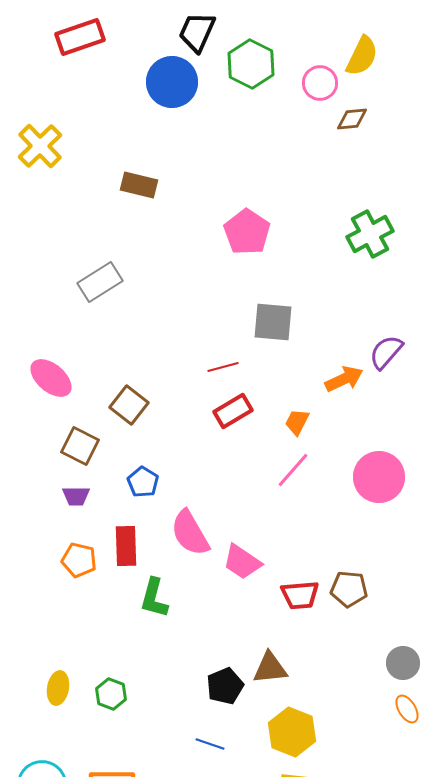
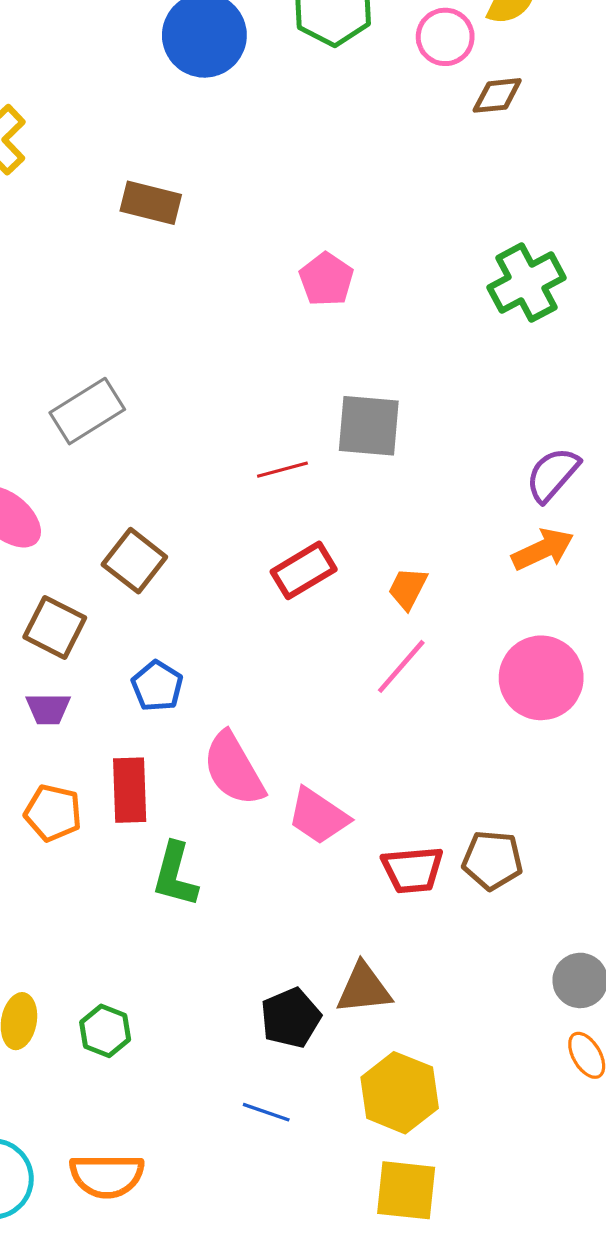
pink pentagon: (247, 232) -> (326, 279), size x0.7
gray rectangle: (100, 282) -> (87, 411), moved
red line: (223, 367) -> (282, 470), moved
orange arrow: (344, 379) -> (543, 549), moved

